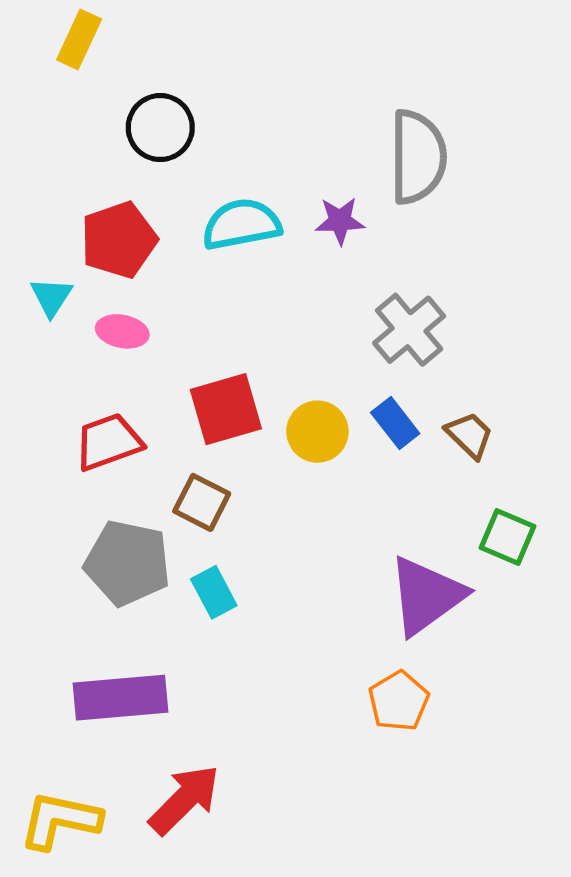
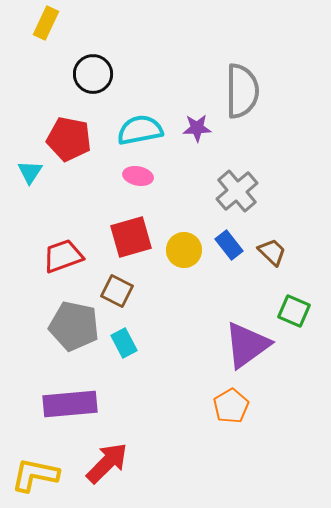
red pentagon: (119, 240) -> (69, 139), turned 30
pink ellipse: (122, 331) -> (138, 176), moved

